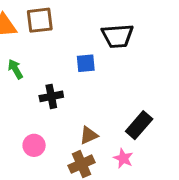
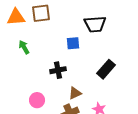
black cross: (51, 96) -> (58, 70), moved
black rectangle: (139, 125) -> (106, 69), moved

